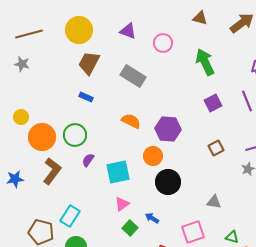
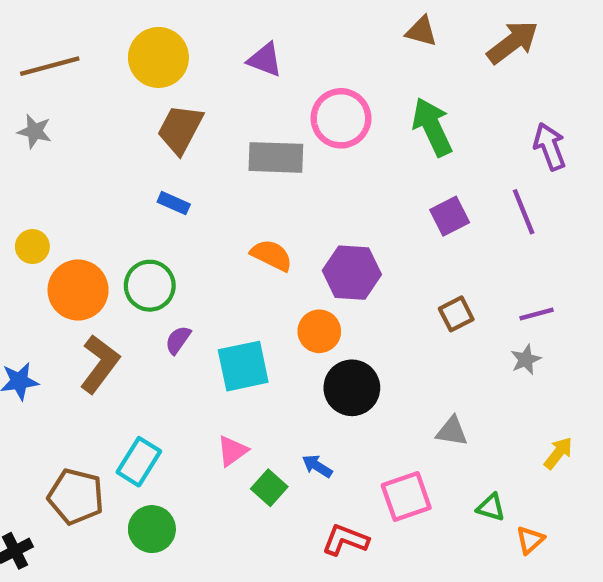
pink circle: (163, 43) -> (341, 118), moved, size x1.4
gray rectangle: (133, 76) -> (276, 157), turned -30
pink triangle: (122, 204) -> (232, 451), moved

